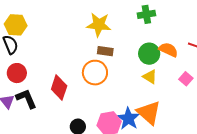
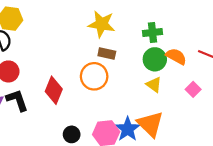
green cross: (146, 14) -> (153, 33), moved

